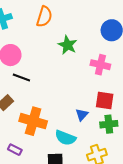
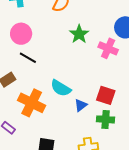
pink cross: (100, 65) -> (108, 48), moved
cyan semicircle: (65, 138) -> (61, 88), moved

